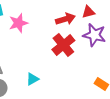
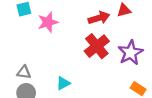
purple star: (94, 35) -> (130, 53), moved, turned 30

